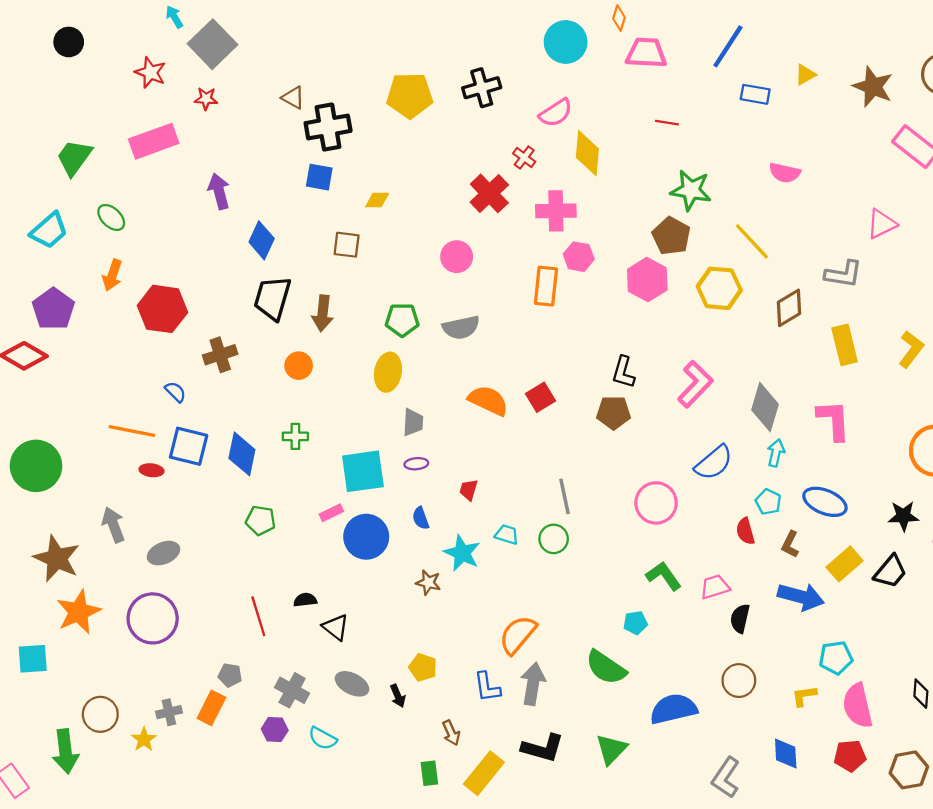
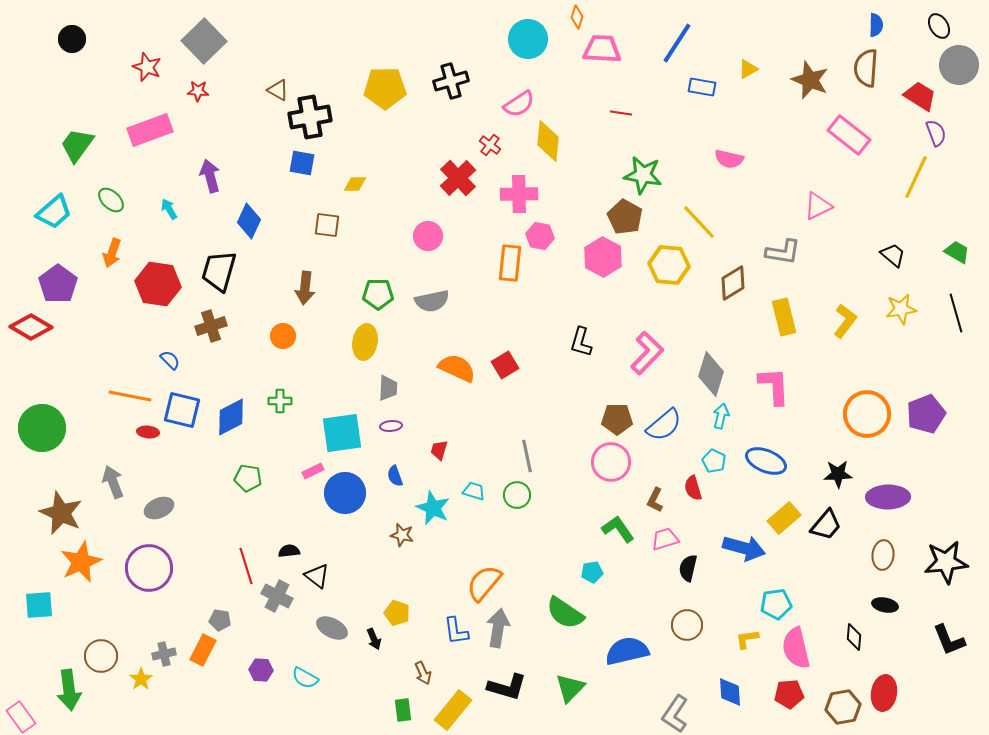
cyan arrow: (174, 17) -> (169, 209), moved
black trapezoid: (272, 298) -> (219, 271), moved
brown pentagon: (614, 412) -> (617, 419), moved
blue diamond: (242, 454) -> (231, 417), turned 51
brown L-shape: (790, 544) -> (655, 500), moved
gray cross: (292, 690) -> (277, 596), moved

